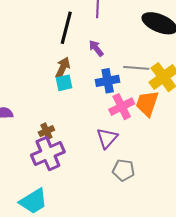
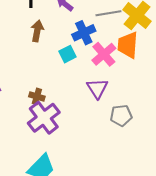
cyan square: (64, 83) -> (68, 54), moved
brown cross: (46, 131) -> (37, 96), turned -35

